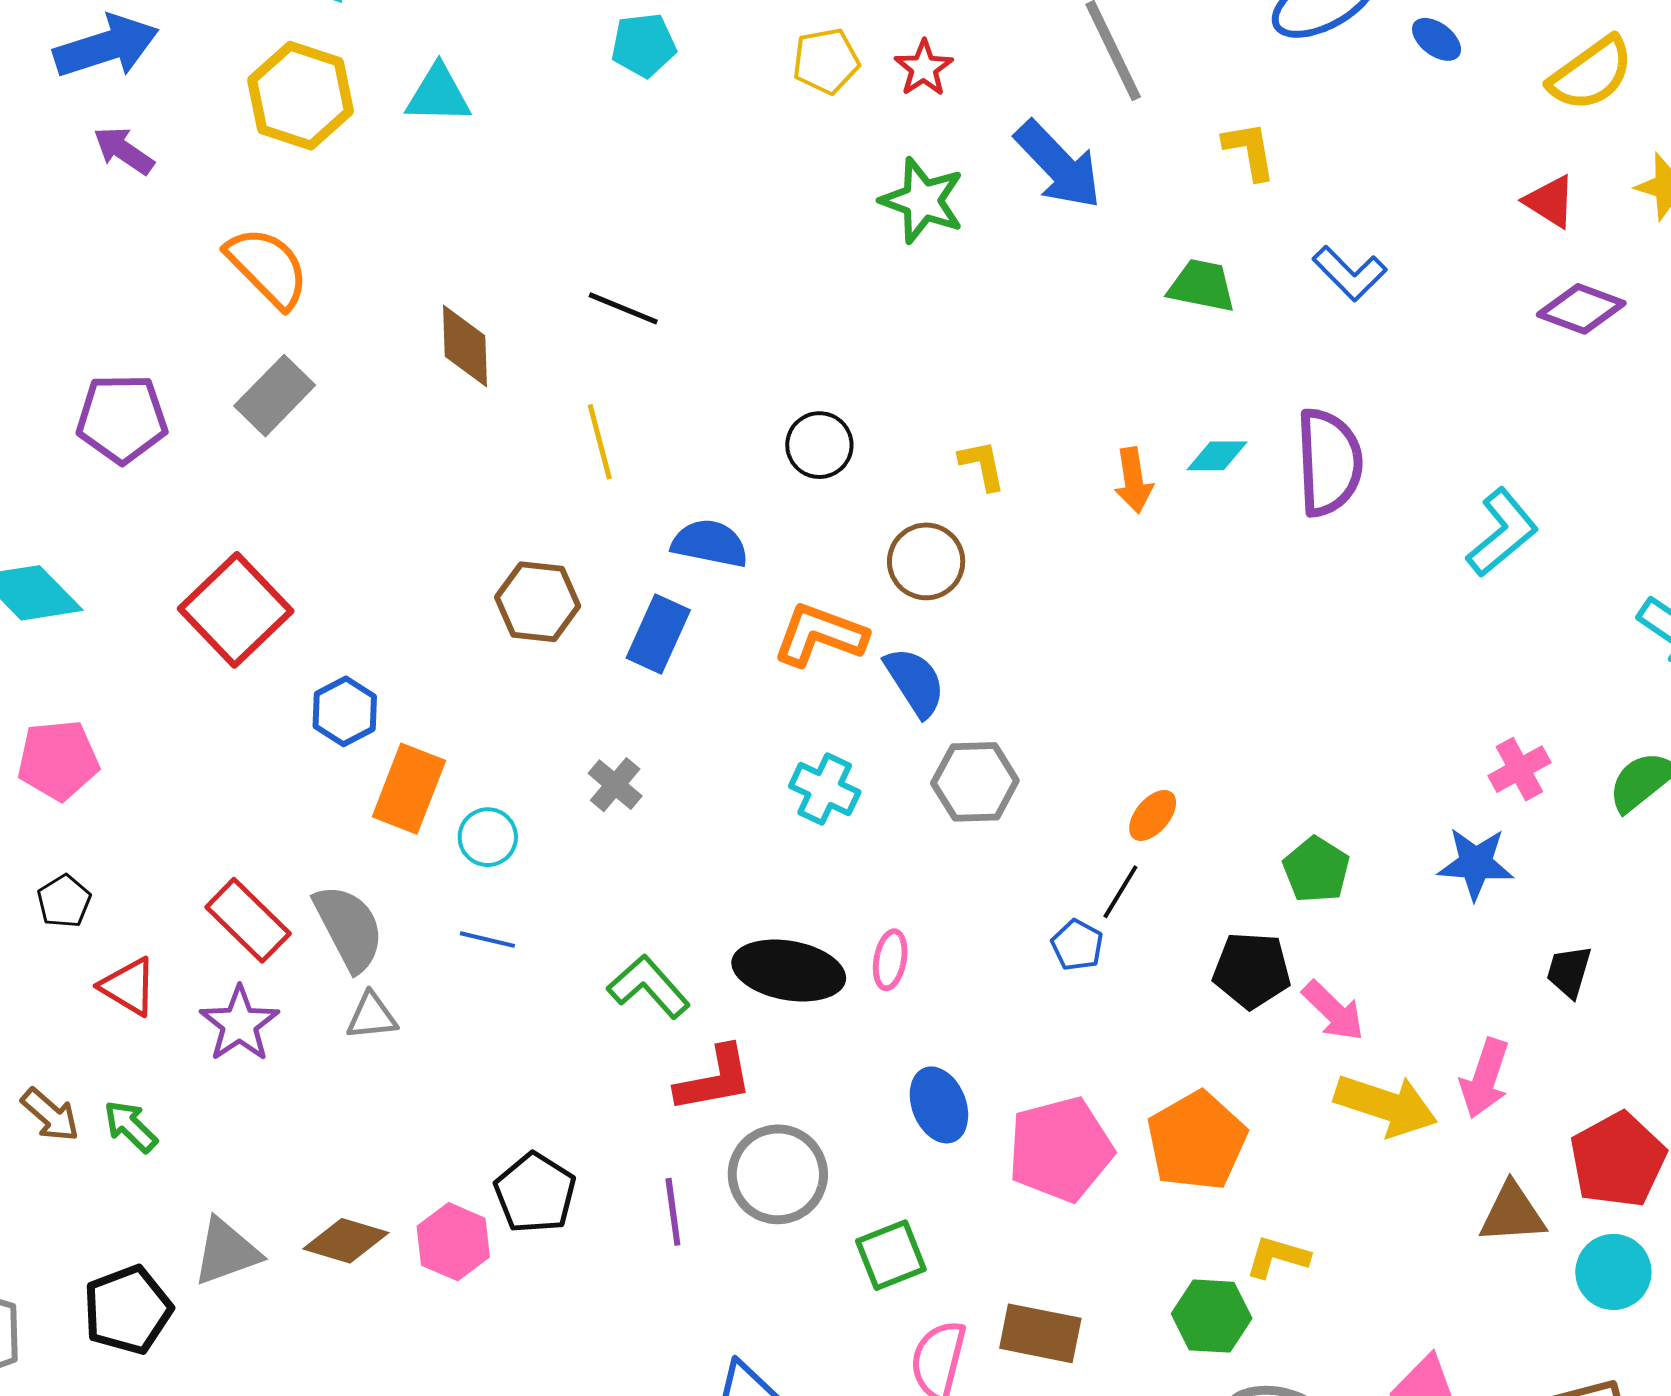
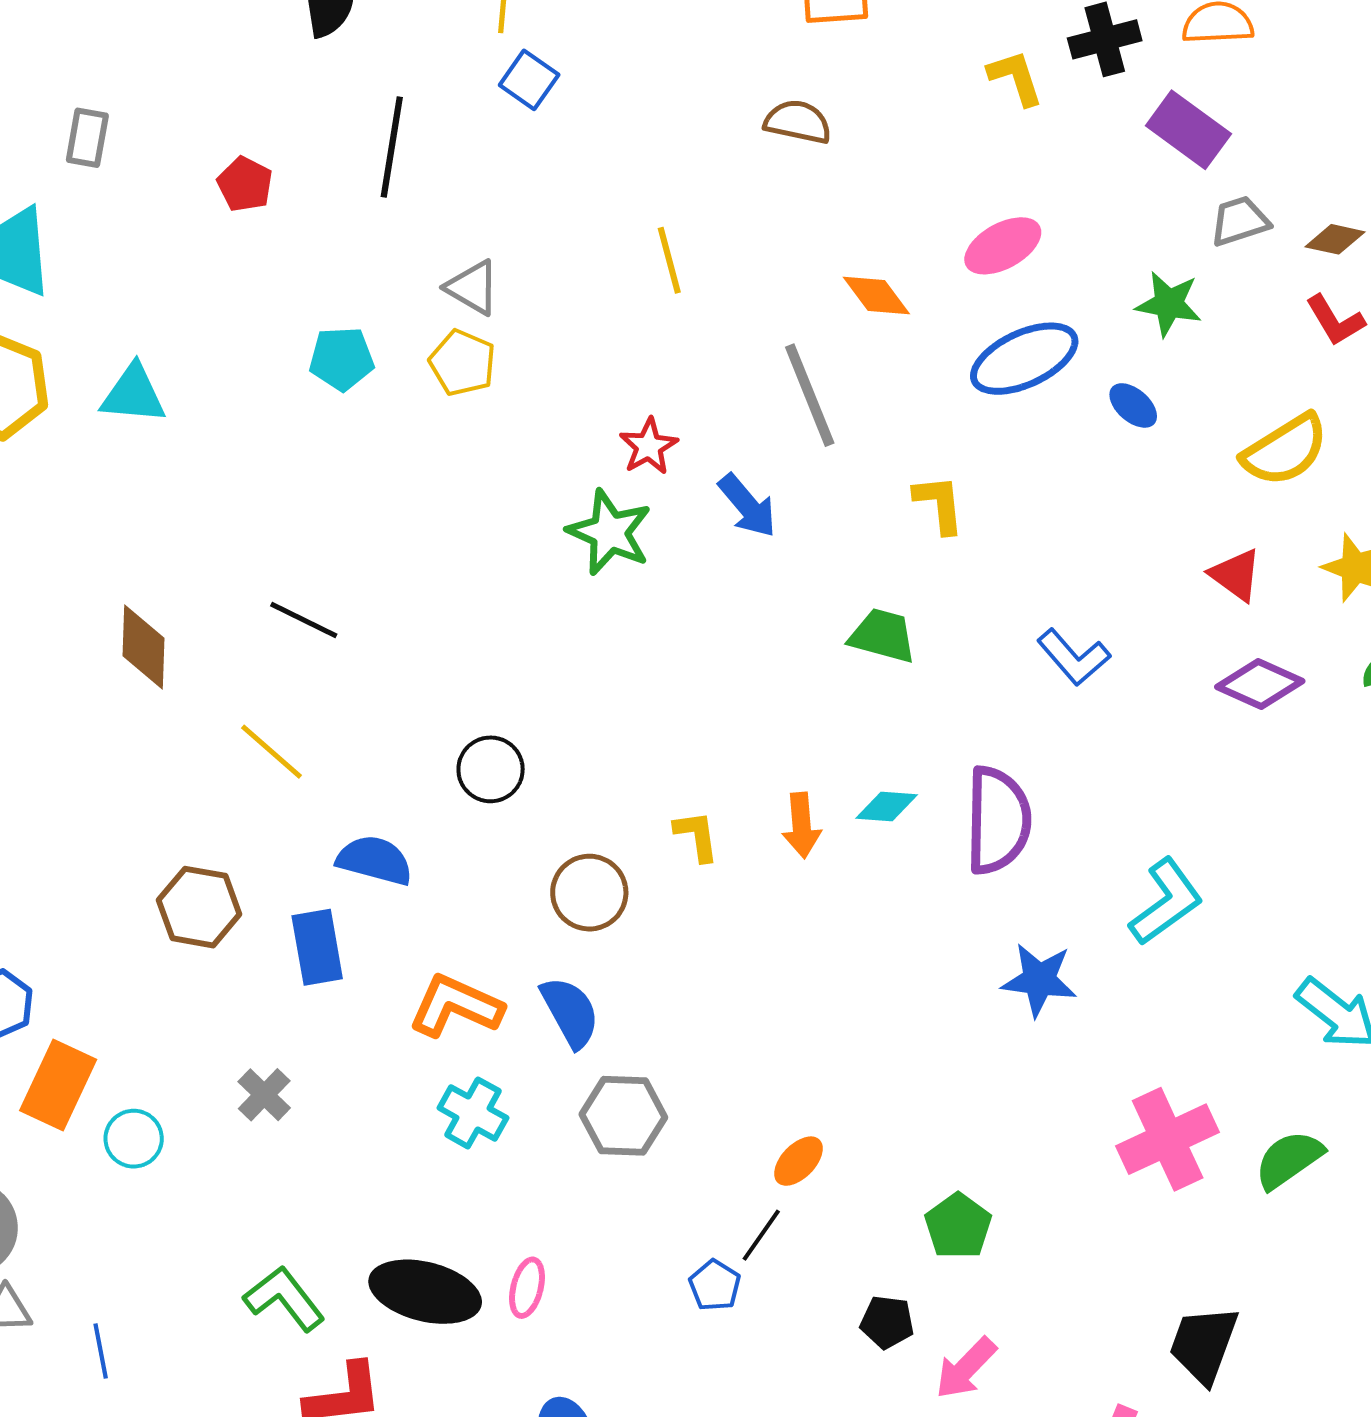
yellow pentagon: (826, 61) -> (462, 363), moved, turned 30
red star: (924, 68) -> (649, 446), moved
blue arrow: (1058, 165) -> (747, 506), size x0.7
blue L-shape: (1350, 273) -> (1074, 657), moved
yellow line: (600, 442) -> (272, 752), turned -38
yellow L-shape: (982, 465) -> (697, 836), moved
blue rectangle: (658, 634) -> (317, 947), turned -38
orange L-shape: (820, 635) -> (456, 1006), moved
pink cross: (1519, 769) -> (1168, 1139), size x1.6
blue star: (1476, 863) -> (1039, 980), moved
blue line: (487, 940) -> (101, 1351), moved, turned 62
black pentagon: (1252, 970) -> (887, 1322), size x0.7
black trapezoid: (1569, 972) -> (1204, 1344), size x1.5
pink arrow: (1333, 1011) -> (966, 1368), turned 86

